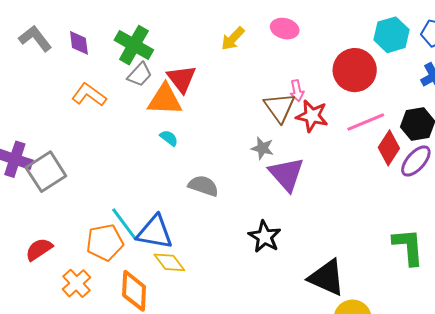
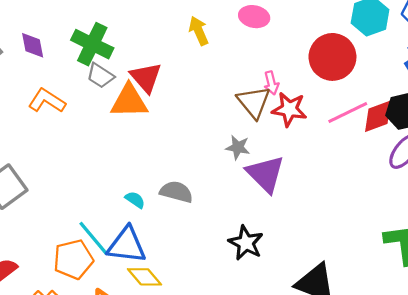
yellow arrow: (233, 39) -> (199, 31), turned 116
gray trapezoid: (140, 75) -> (100, 76), turned 84
cyan semicircle: (169, 138) -> (135, 200), moved
red diamond: (389, 148) -> (378, 116), moved, turned 40

